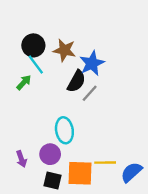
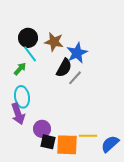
cyan ellipse: (64, 130) -> (22, 97), moved
purple arrow: (21, 159) -> (18, 114), moved, size x1.5
black square: (52, 180) -> (48, 142), moved

